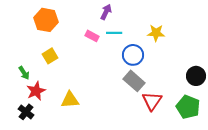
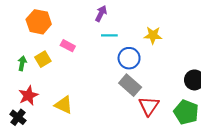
pink rectangle: (92, 36) -> (68, 46), moved
green arrow: (24, 73) -> (22, 63), moved, turned -136
yellow triangle: (70, 100) -> (64, 105), turned 30

